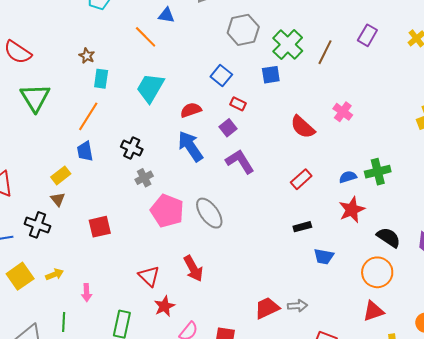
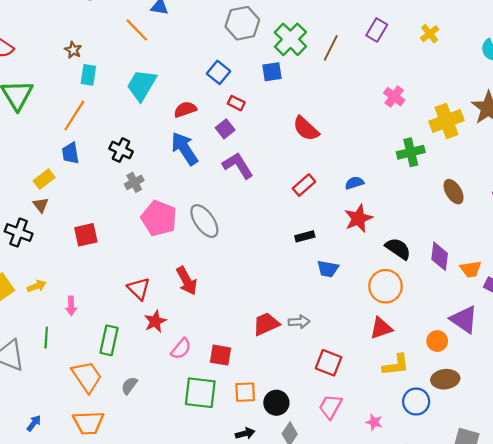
pink cross: (343, 112) -> (394, 97), moved
green cross: (378, 172) -> (411, 152), moved

